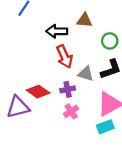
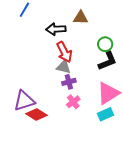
green circle: (110, 41) -> (105, 44), moved
gray triangle: (86, 74) -> (64, 67), moved
red diamond: (38, 92) -> (36, 115), moved

